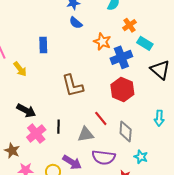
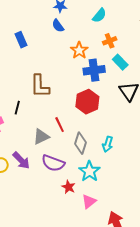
blue rectangle: (43, 45) -> (21, 40), turned -35
cyan arrow: (159, 118) -> (108, 144), moved
black line: (58, 127) -> (17, 108), moved
gray triangle: (86, 134) -> (41, 137), turned -30
cyan star: (141, 157) -> (89, 171), size x1.5

